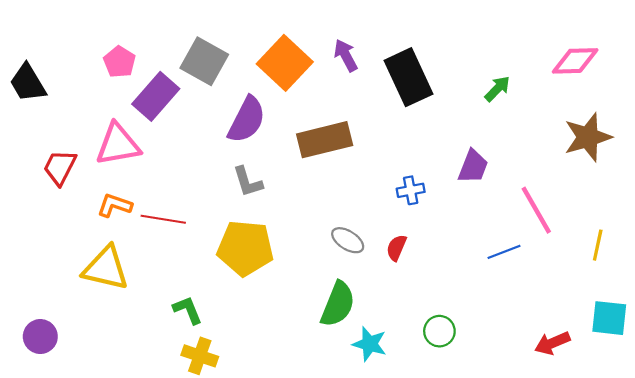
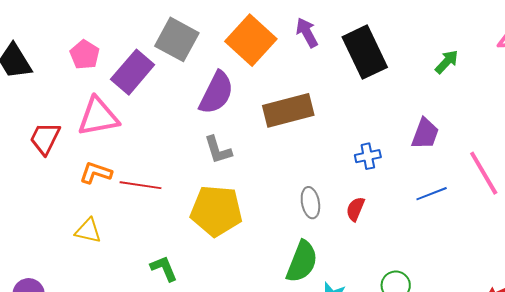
pink pentagon: (119, 62) -> (85, 55), moved
gray ellipse: (348, 240) -> (310, 203), turned 48
blue line: (504, 252) -> (432, 194), moved
yellow triangle: (106, 268) -> (88, 231), size x0.6

